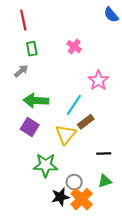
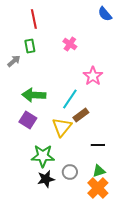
red line: (23, 20) -> (34, 19), moved
gray arrow: (21, 71) -> (14, 61), moved
black star: (60, 197) -> (46, 179), moved
orange cross: (82, 199) -> (98, 188), moved

